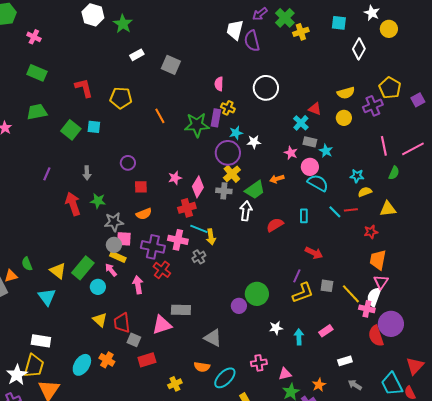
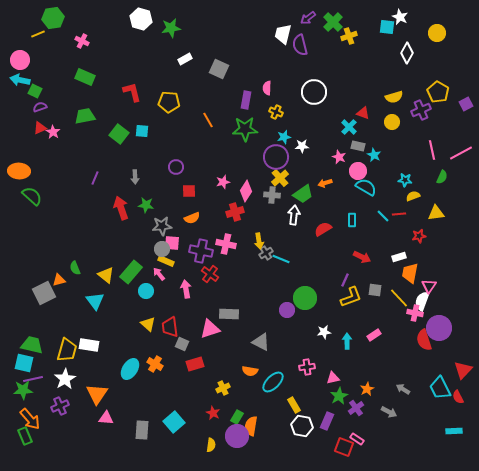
white star: (372, 13) -> (400, 17), moved
green star: (123, 24) -> (171, 28), turned 30
purple rectangle: (216, 118) -> (246, 100), moved
cyan line: (199, 229) -> (281, 259), moved
gray cross: (199, 257) -> (266, 253), moved
orange trapezoid: (378, 260) -> (410, 273), moved
white rectangle: (345, 361) -> (399, 257), moved
yellow trapezoid: (34, 366) -> (67, 350), moved

